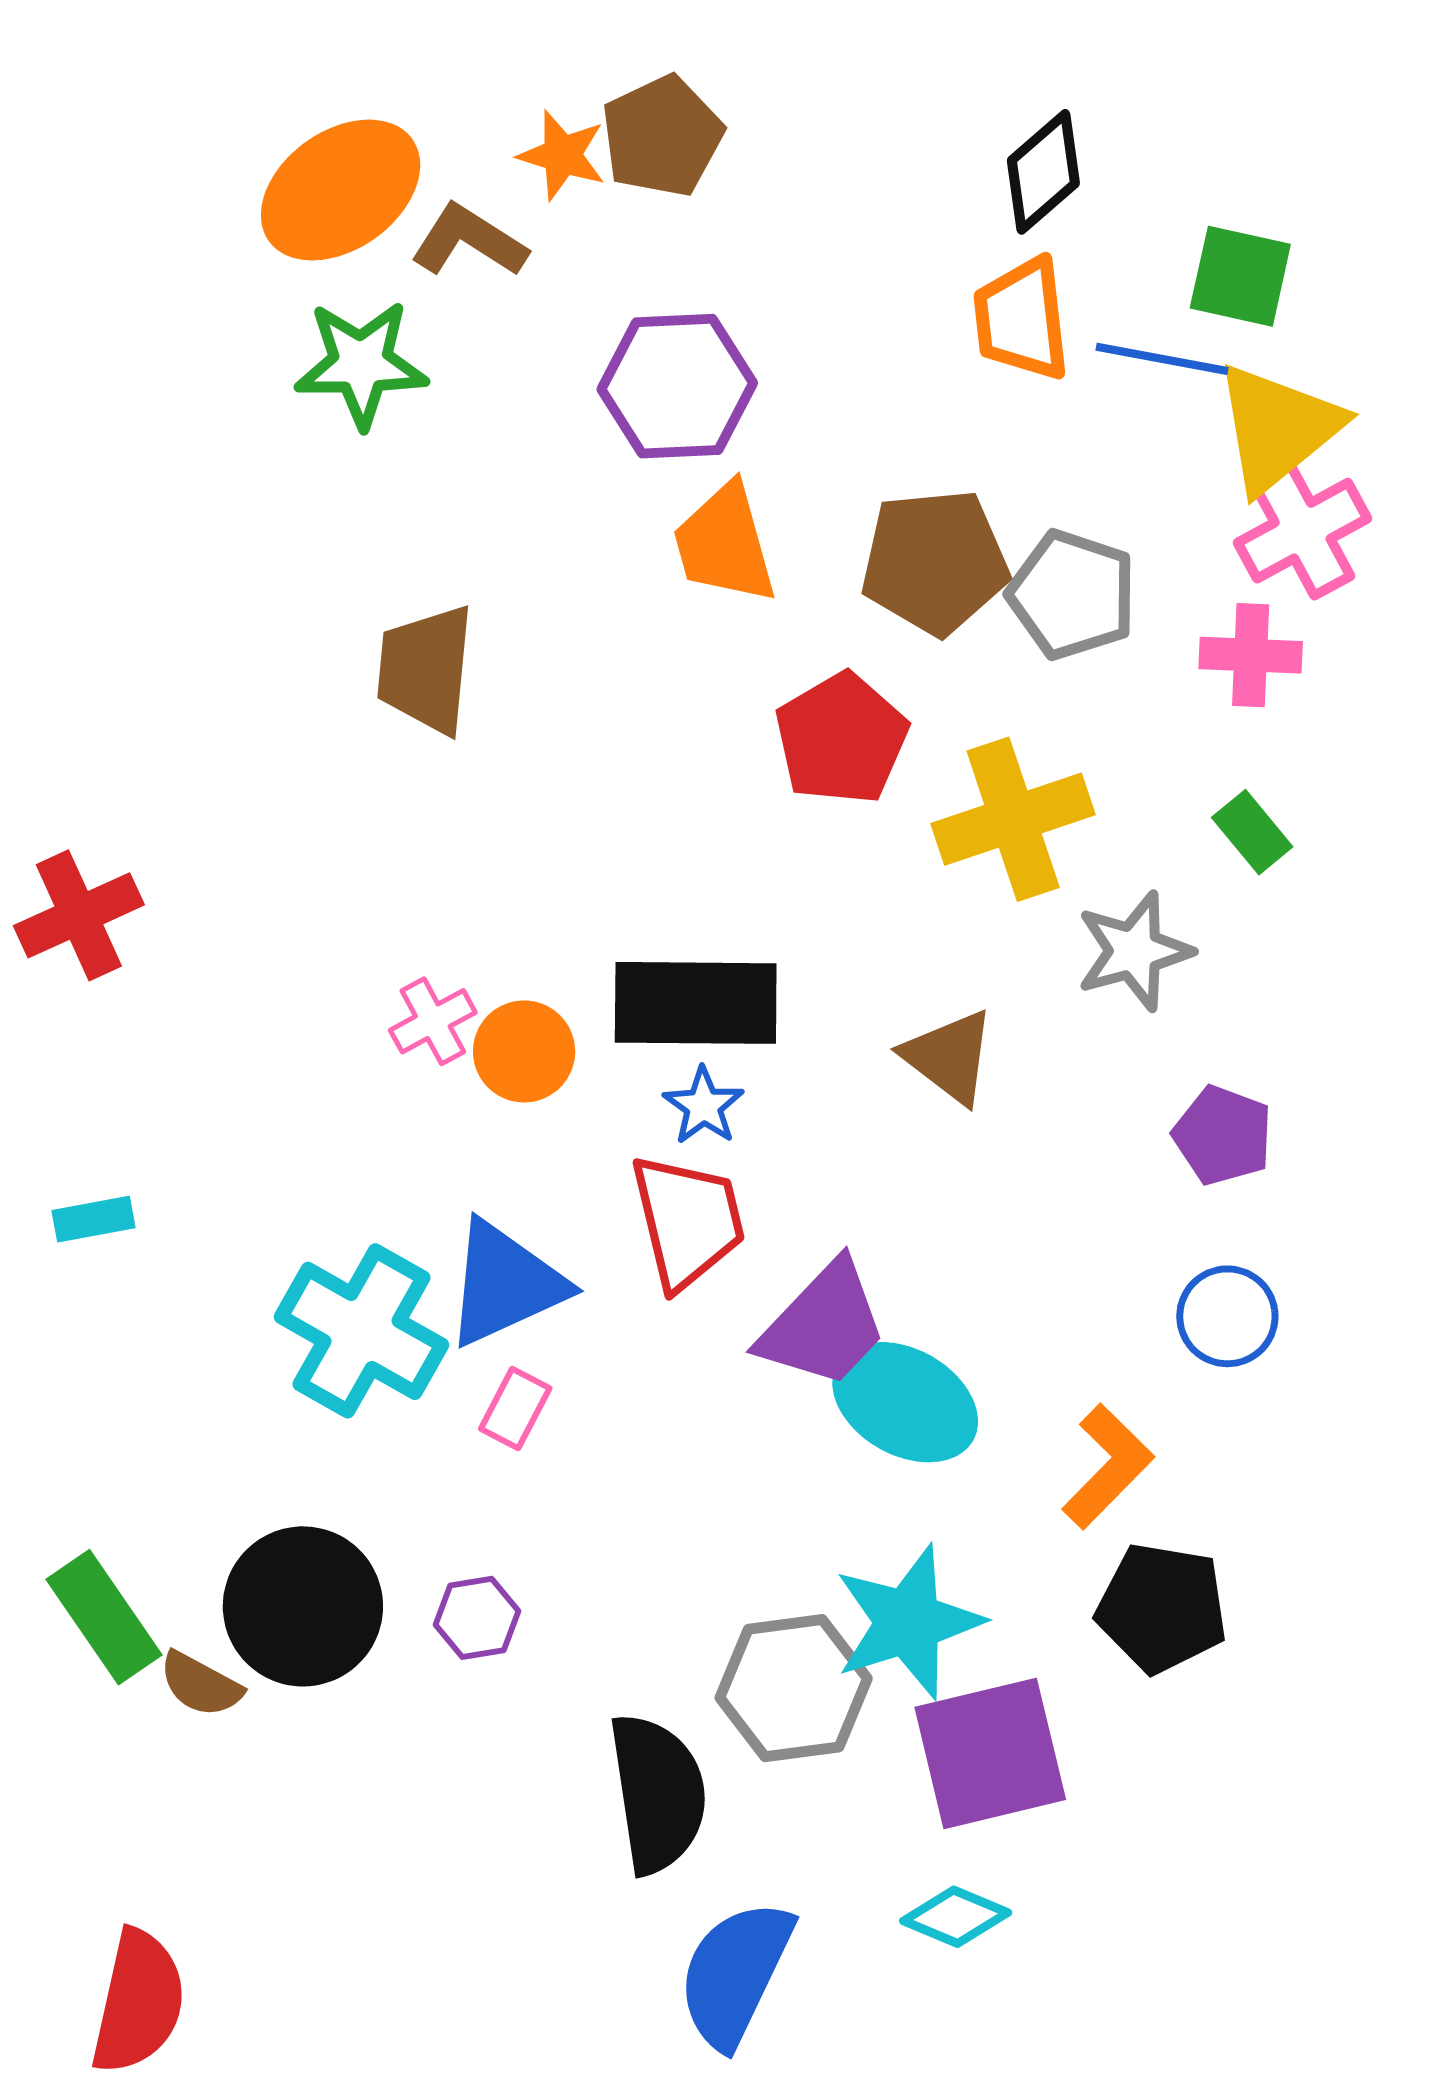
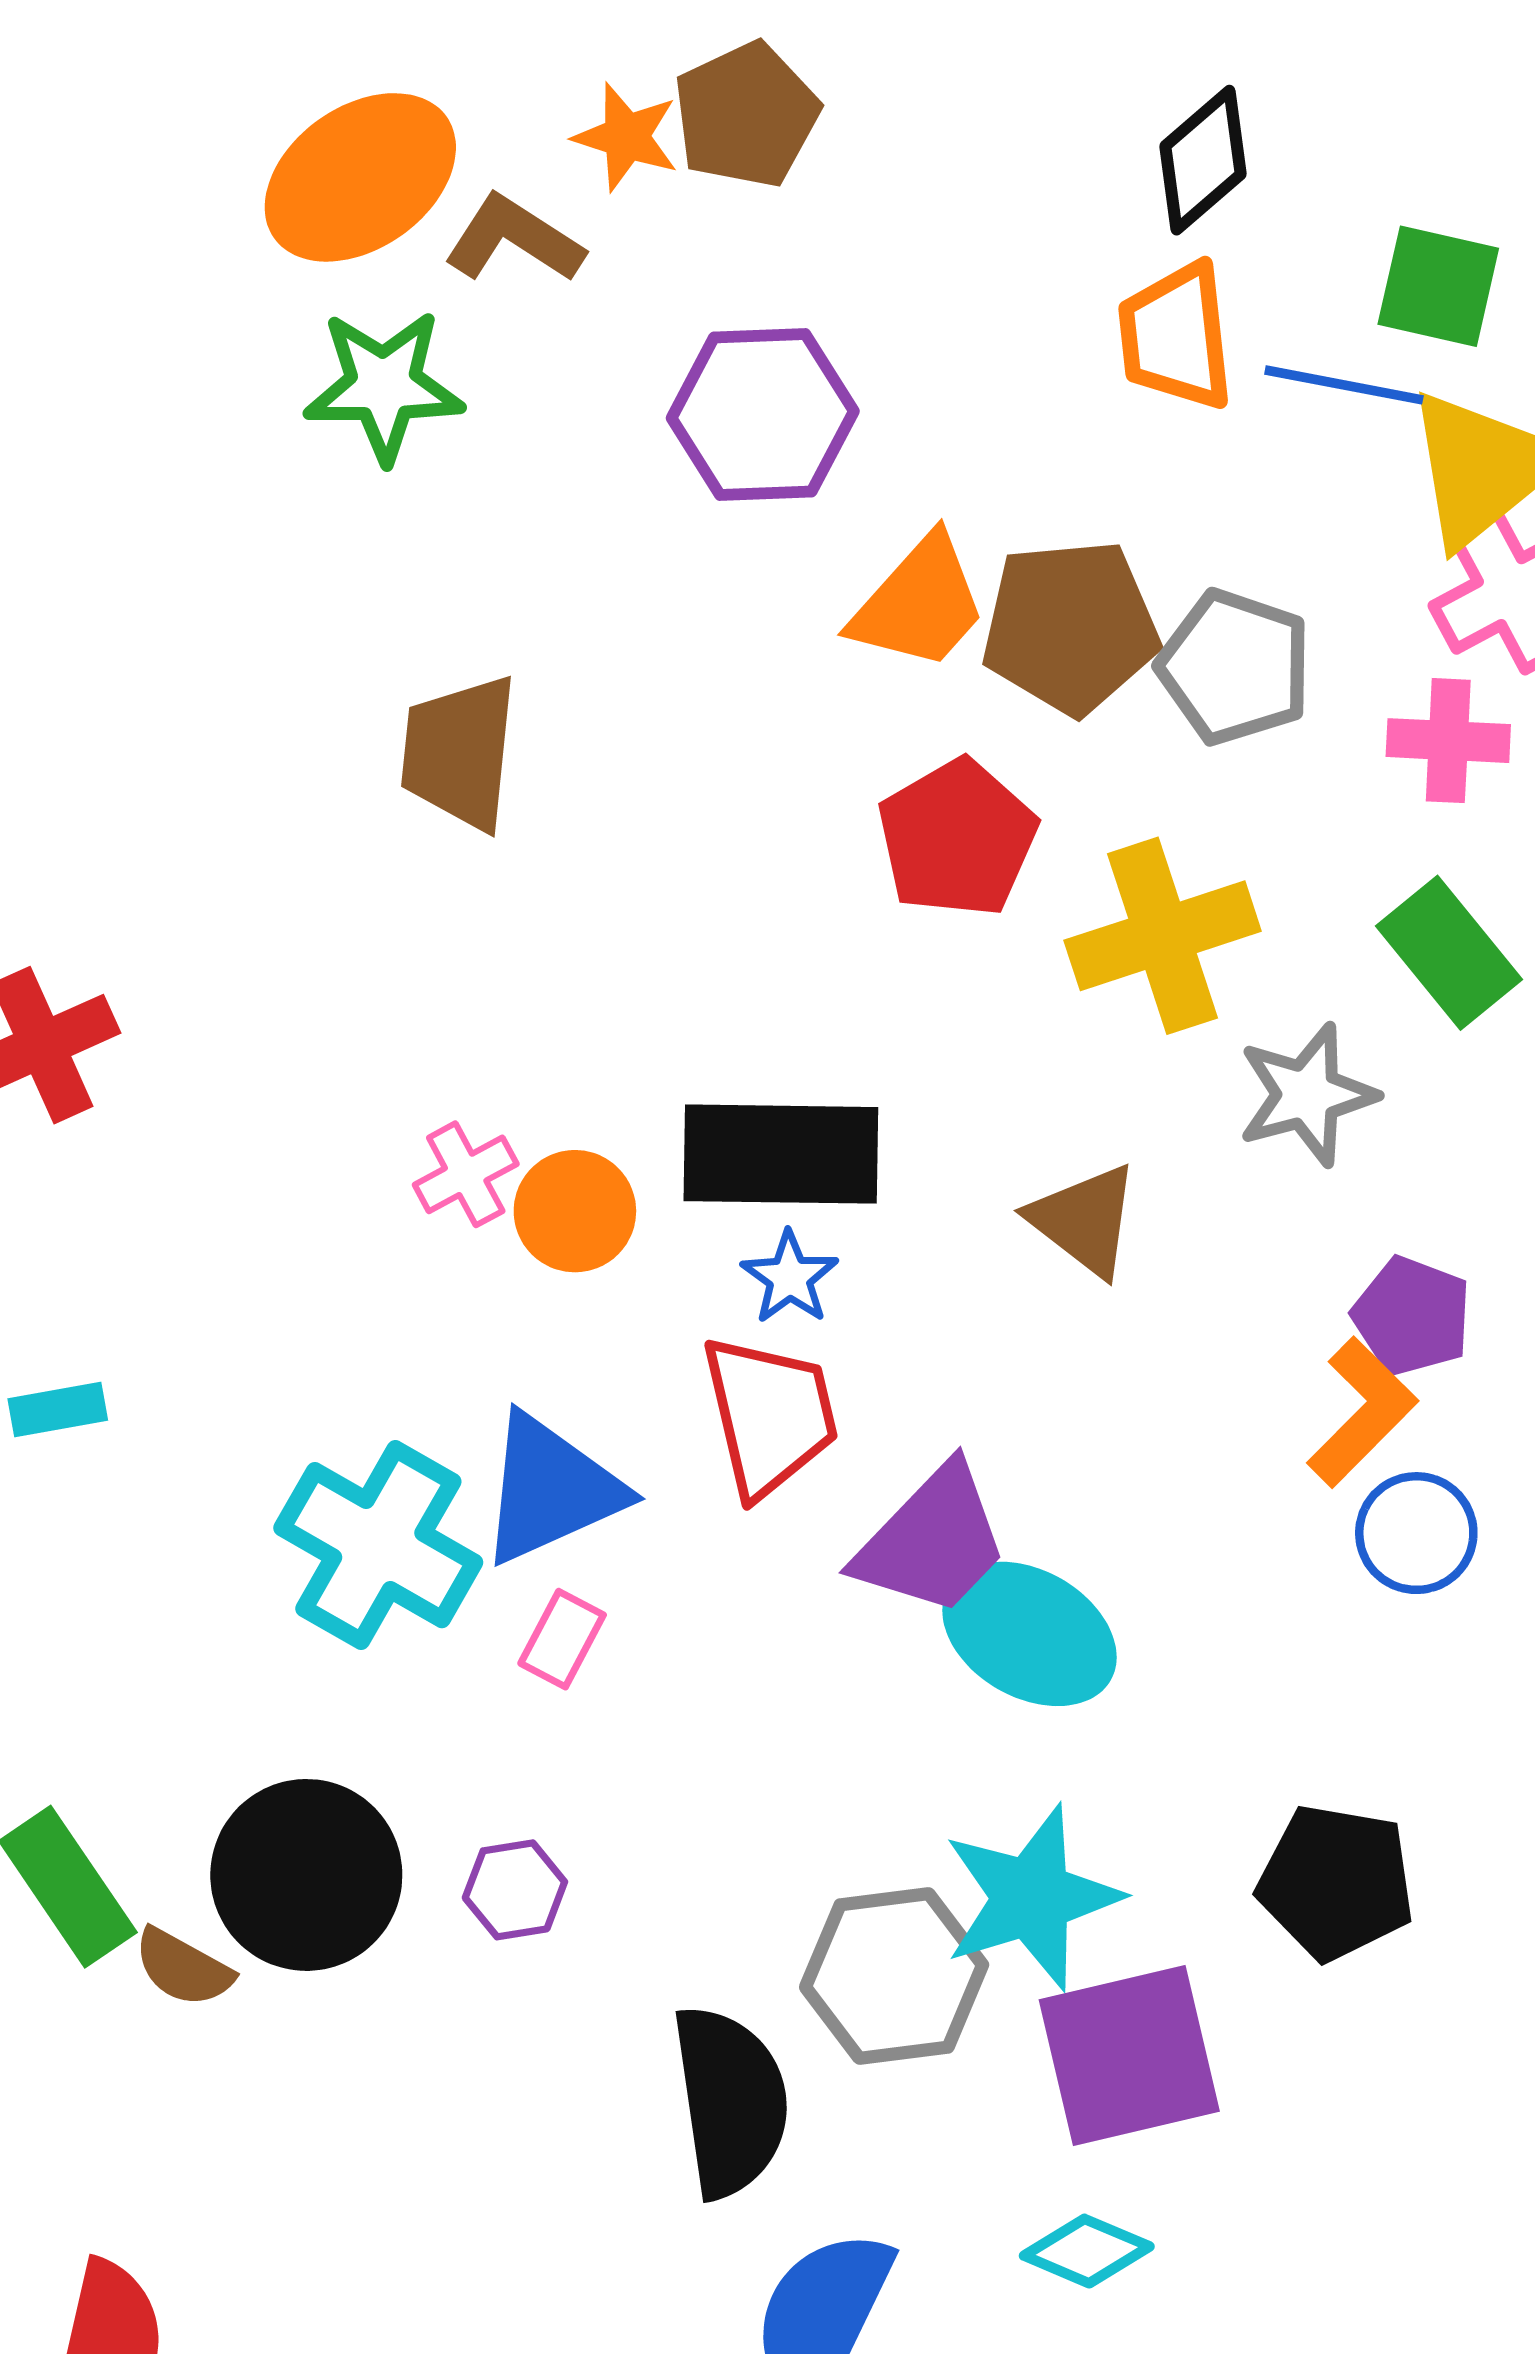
orange trapezoid: (725, 544) -> (919, 603), moved, turned -123
green rectangle: (1252, 832) -> (1449, 953), size x1.5
orange L-shape: (1108, 1466) -> (1362, 1412), moved

